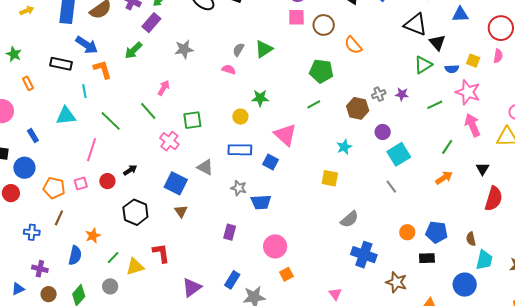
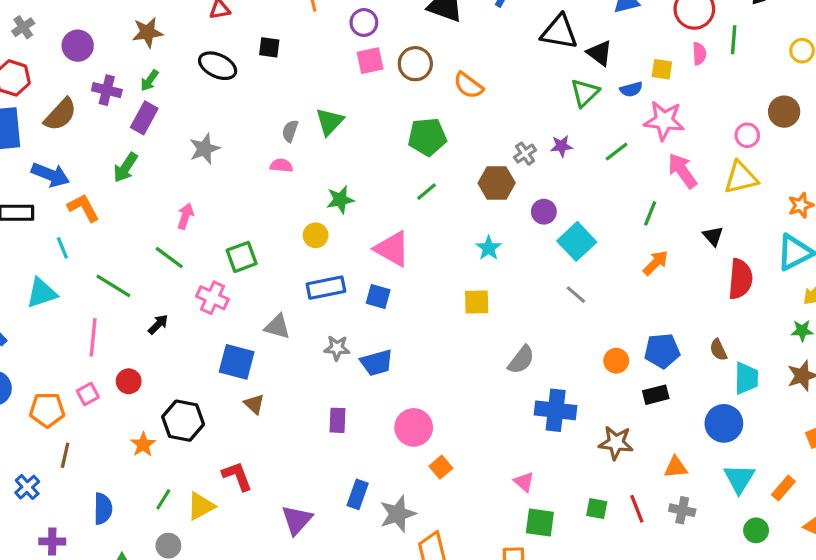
black arrow: (130, 170) -> (158, 324), moved
blue cross: (32, 232) -> (27, 487), turned -35
orange star: (93, 236) -> (143, 445), moved

